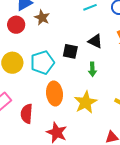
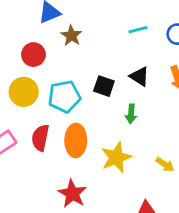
red circle: (16, 25) -> (33, 55), moved
red semicircle: (27, 114) -> (40, 138), moved

